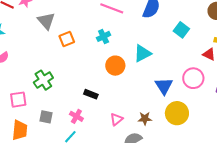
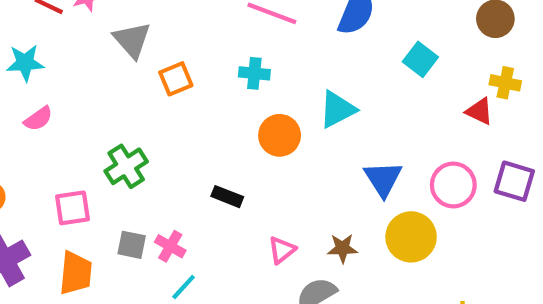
cyan cross: (104, 36) -> (254, 73), turned 32
pink circle: (193, 78) -> (453, 185), moved
pink cross: (76, 116) -> (170, 246), moved

